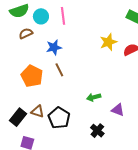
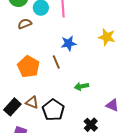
yellow star: (108, 42) -> (107, 37), turned 30
blue star: (54, 47) -> (69, 43), moved
green arrow: (94, 97) -> (81, 86), moved

